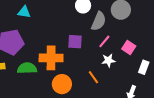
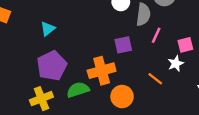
cyan triangle: (24, 12) -> (48, 29), moved, turned -32
pink square: (129, 48) -> (185, 45), moved, turned -32
white star: (108, 60) -> (176, 64), moved

